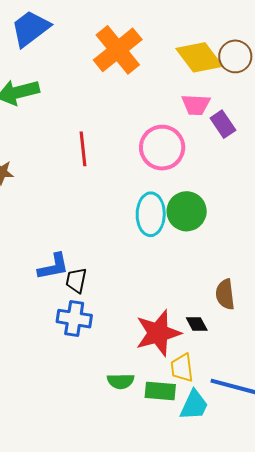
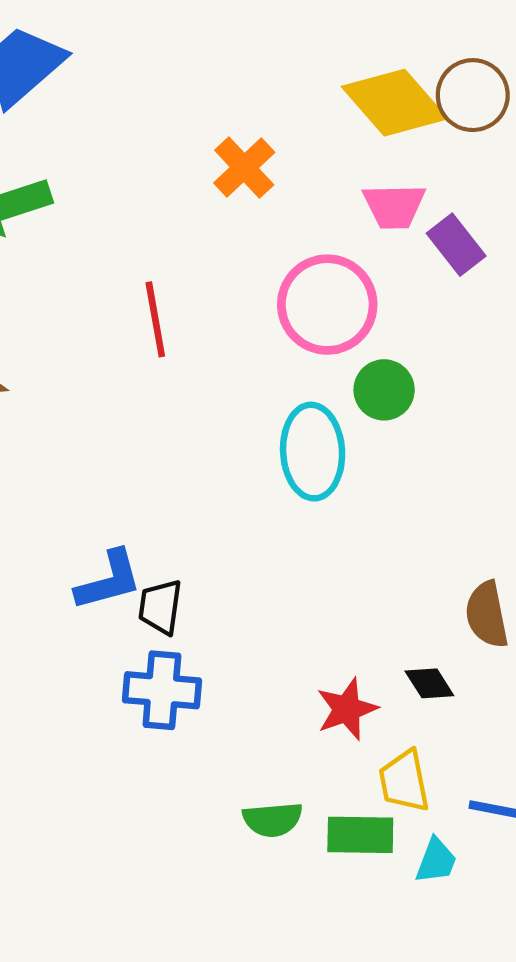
orange cross: (118, 50) -> (244, 168), moved, size x0.6
green circle: (187, 211) -> (384, 390), moved, size x0.7
red star: (158, 333) -> (347, 709), size x0.6
cyan trapezoid: (194, 405) -> (436, 861), size x0.7

